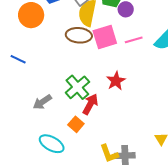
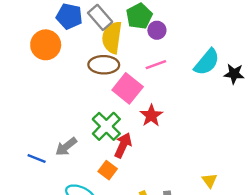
pink square: (105, 37) -> (128, 88), moved, turned -30
pink line: (134, 40) -> (156, 65), moved
blue line: (18, 59) -> (37, 159), moved

